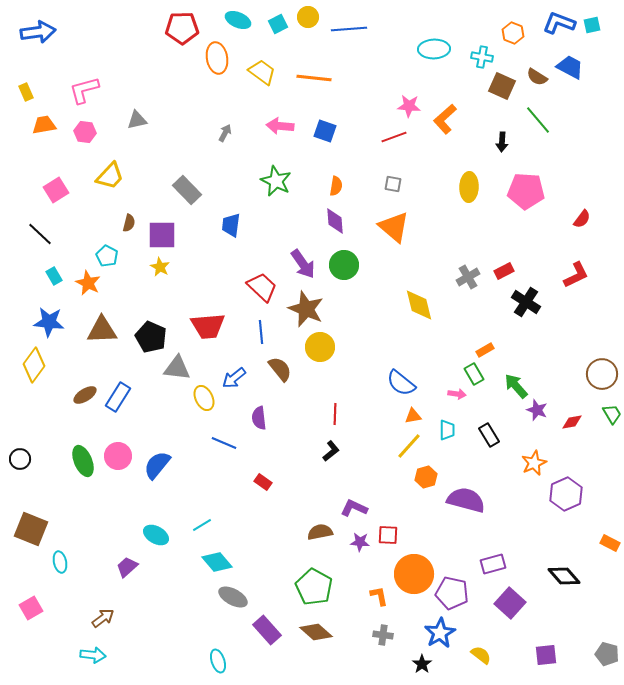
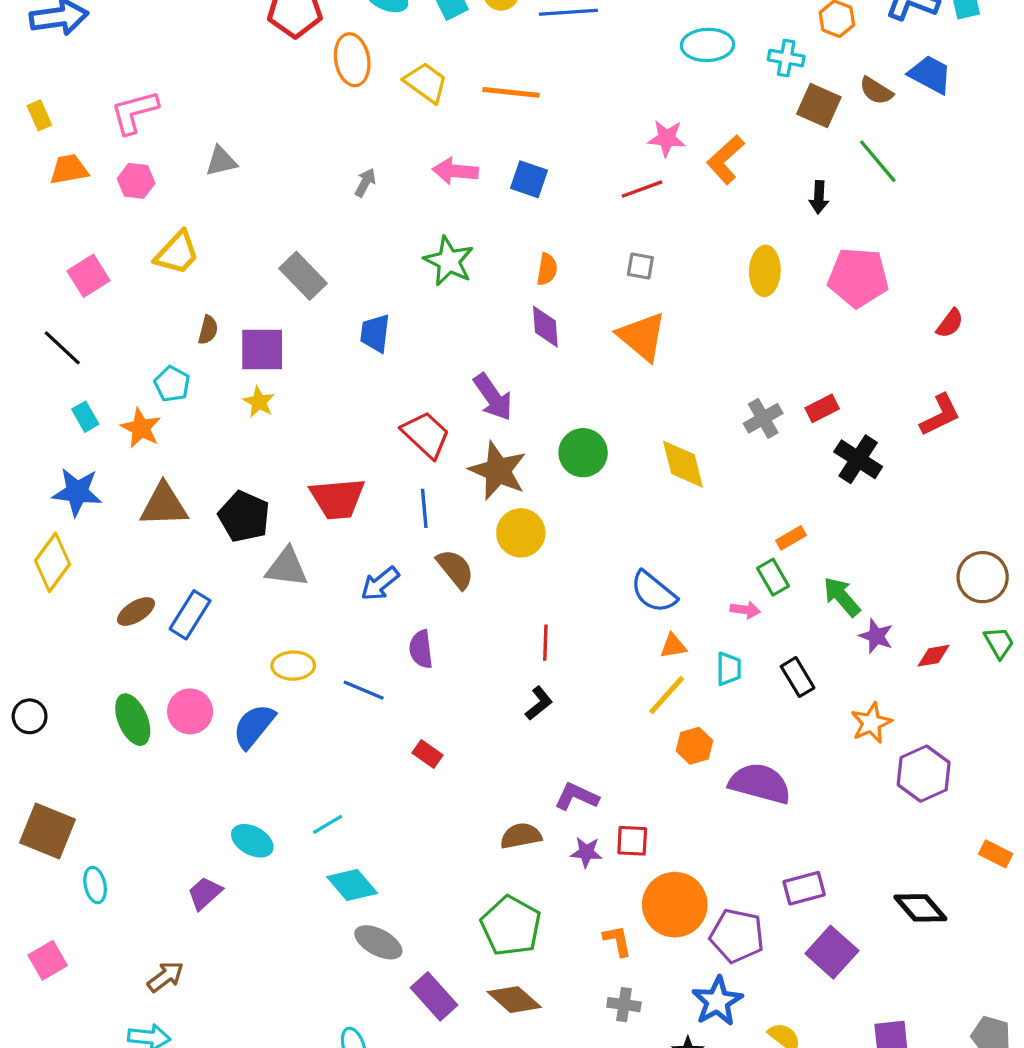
green circle: (344, 265) -> (583, 453), moved
yellow ellipse: (204, 398) -> (293, 666), moved, turned -65

